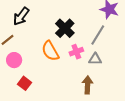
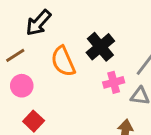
orange semicircle: (50, 51) -> (63, 61), moved

